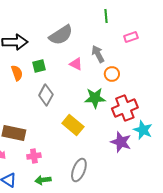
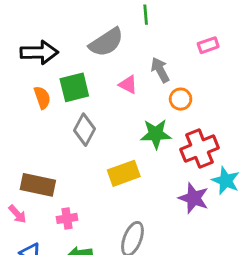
green line: (106, 16) -> (146, 15), moved
green square: (39, 66) -> (74, 87), size x1.5
yellow rectangle: (73, 125) -> (124, 173), turned -60

